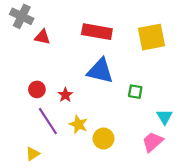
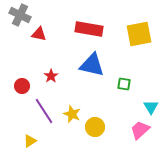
red circle: (37, 89) -> (22, 86), moved
red star: (65, 95) -> (51, 76), moved

